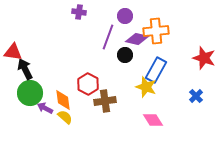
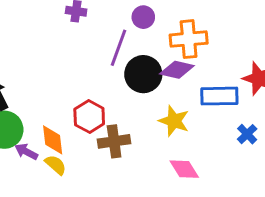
purple diamond: (137, 39) -> (177, 70), moved
black circle: (125, 55) -> (143, 74), size x1.6
blue rectangle: (156, 70) -> (219, 96), moved, turned 60

